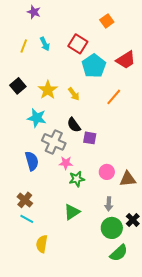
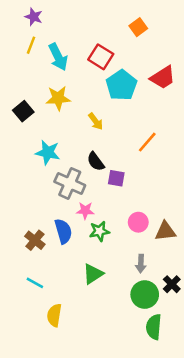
purple star: (34, 12) -> (34, 17), moved
cyan arrow: (45, 44) -> (58, 57), size x1.5
yellow line: (24, 46) -> (31, 45), moved
yellow star: (48, 90) -> (58, 98), moved, turned 30
orange line: (114, 97) -> (147, 142), moved
blue semicircle: (32, 161) -> (63, 231), moved
brown cross: (25, 200) -> (35, 240), moved
green semicircle: (119, 253) -> (154, 327), turned 138

